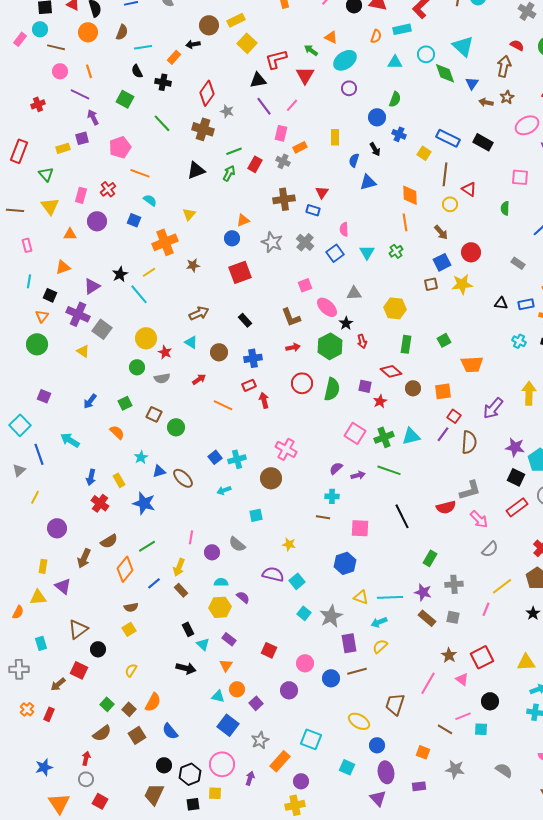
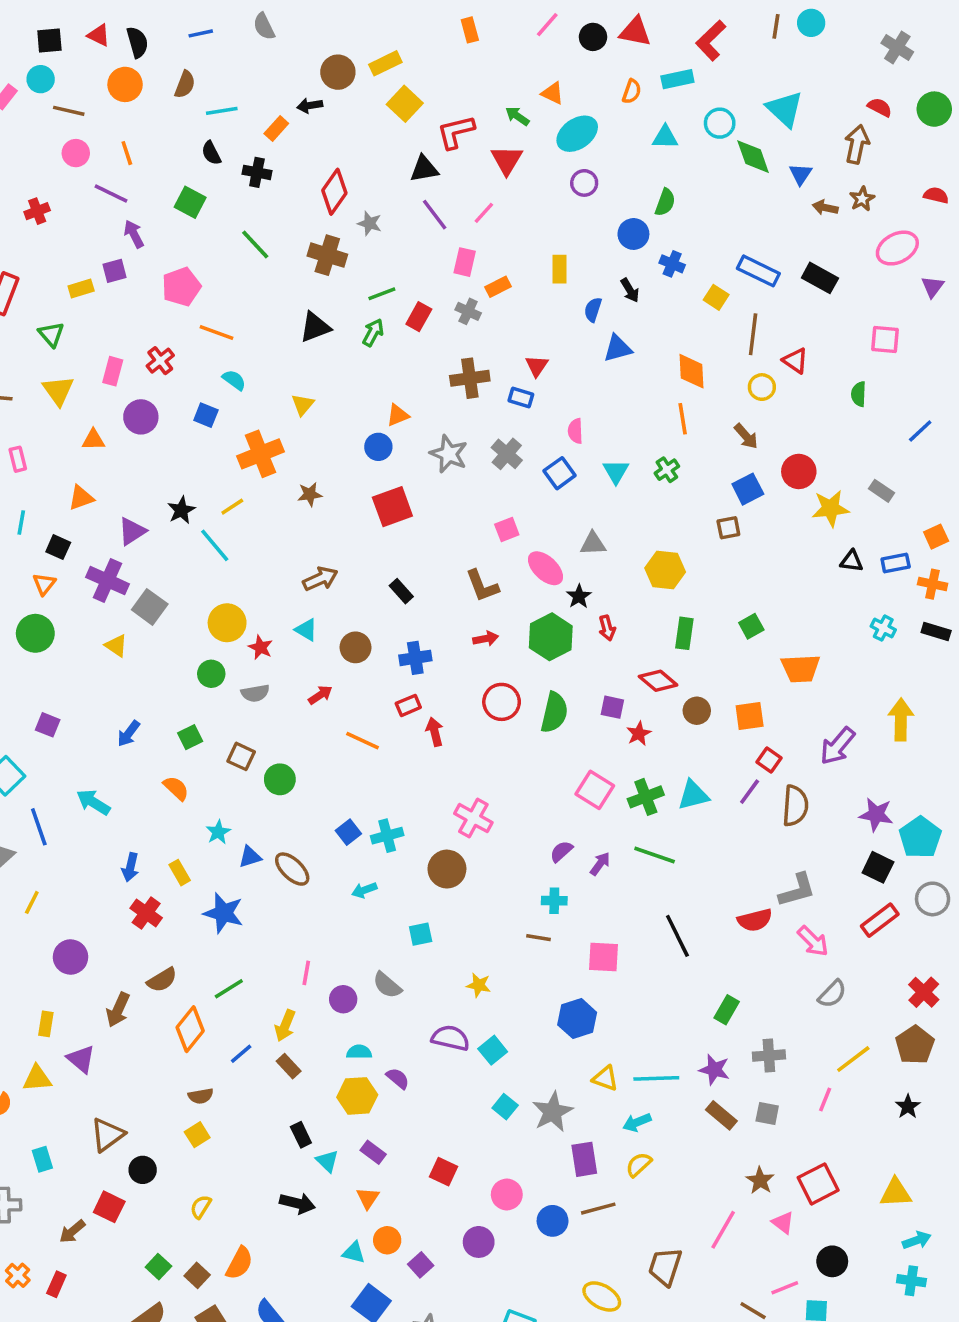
yellow star: (462, 284) -> (830, 508), moved
purple arrow: (358, 475) -> (600, 864), turned -40

